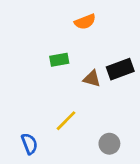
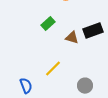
green rectangle: (59, 60) -> (48, 24), turned -32

